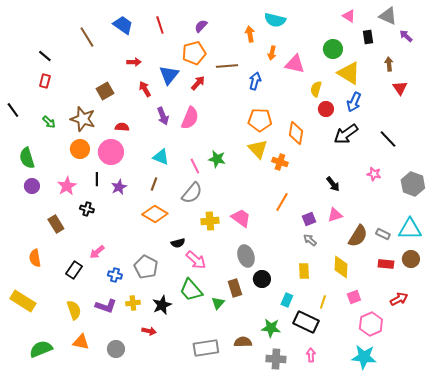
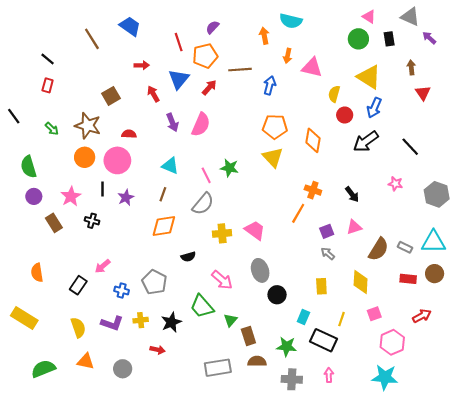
red line: (160, 25) -> (179, 42), moved
green circle: (333, 49) -> (358, 39), moved
orange cross: (280, 162) -> (313, 190), moved
orange diamond: (155, 214) -> (164, 226), turned -40
brown rectangle: (56, 224) -> (54, 223), moved
pink arrow: (196, 260) -> (222, 280), moved
brown rectangle: (235, 288) -> (248, 336), moved

